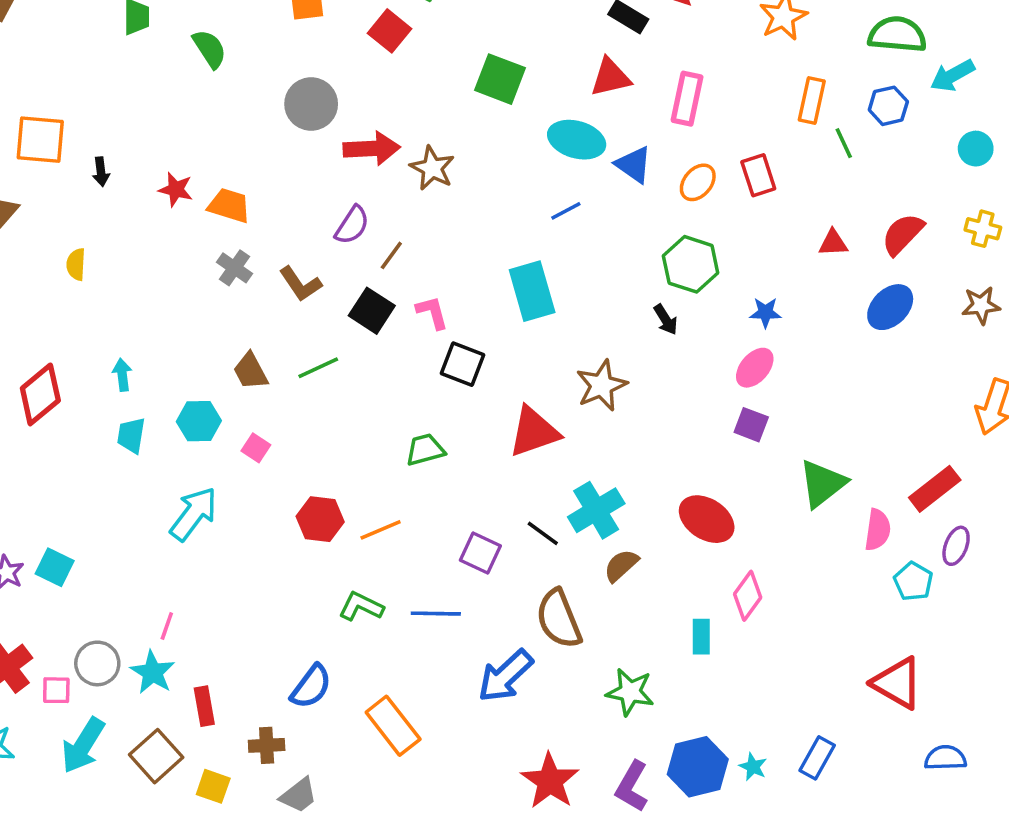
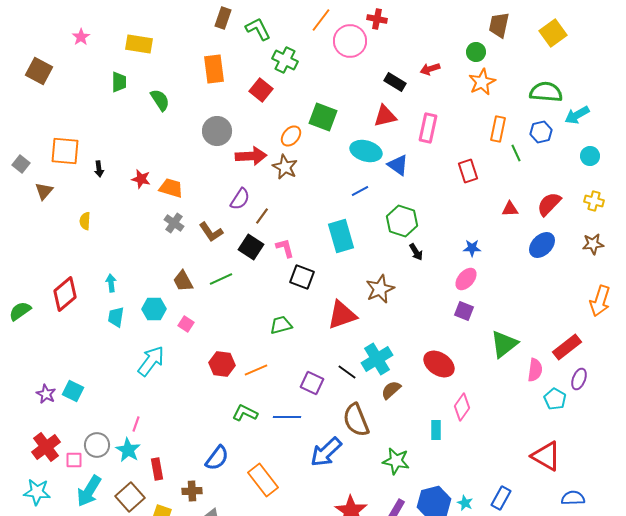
orange ellipse: (698, 182) -> (291, 136), moved
green hexagon: (691, 264) -> (402, 221), moved

